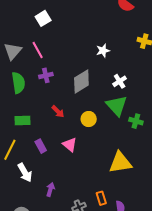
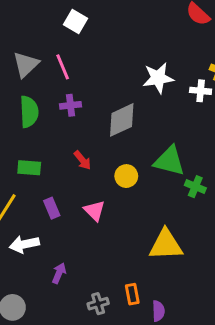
white square: (43, 18) -> (75, 21), turned -35
white star: (103, 51) -> (158, 78), size x1.5
white cross: (120, 81) -> (201, 91), moved, turned 32
green triangle: (117, 106) -> (169, 161), turned -40
white arrow: (25, 173) -> (24, 244), turned 102

